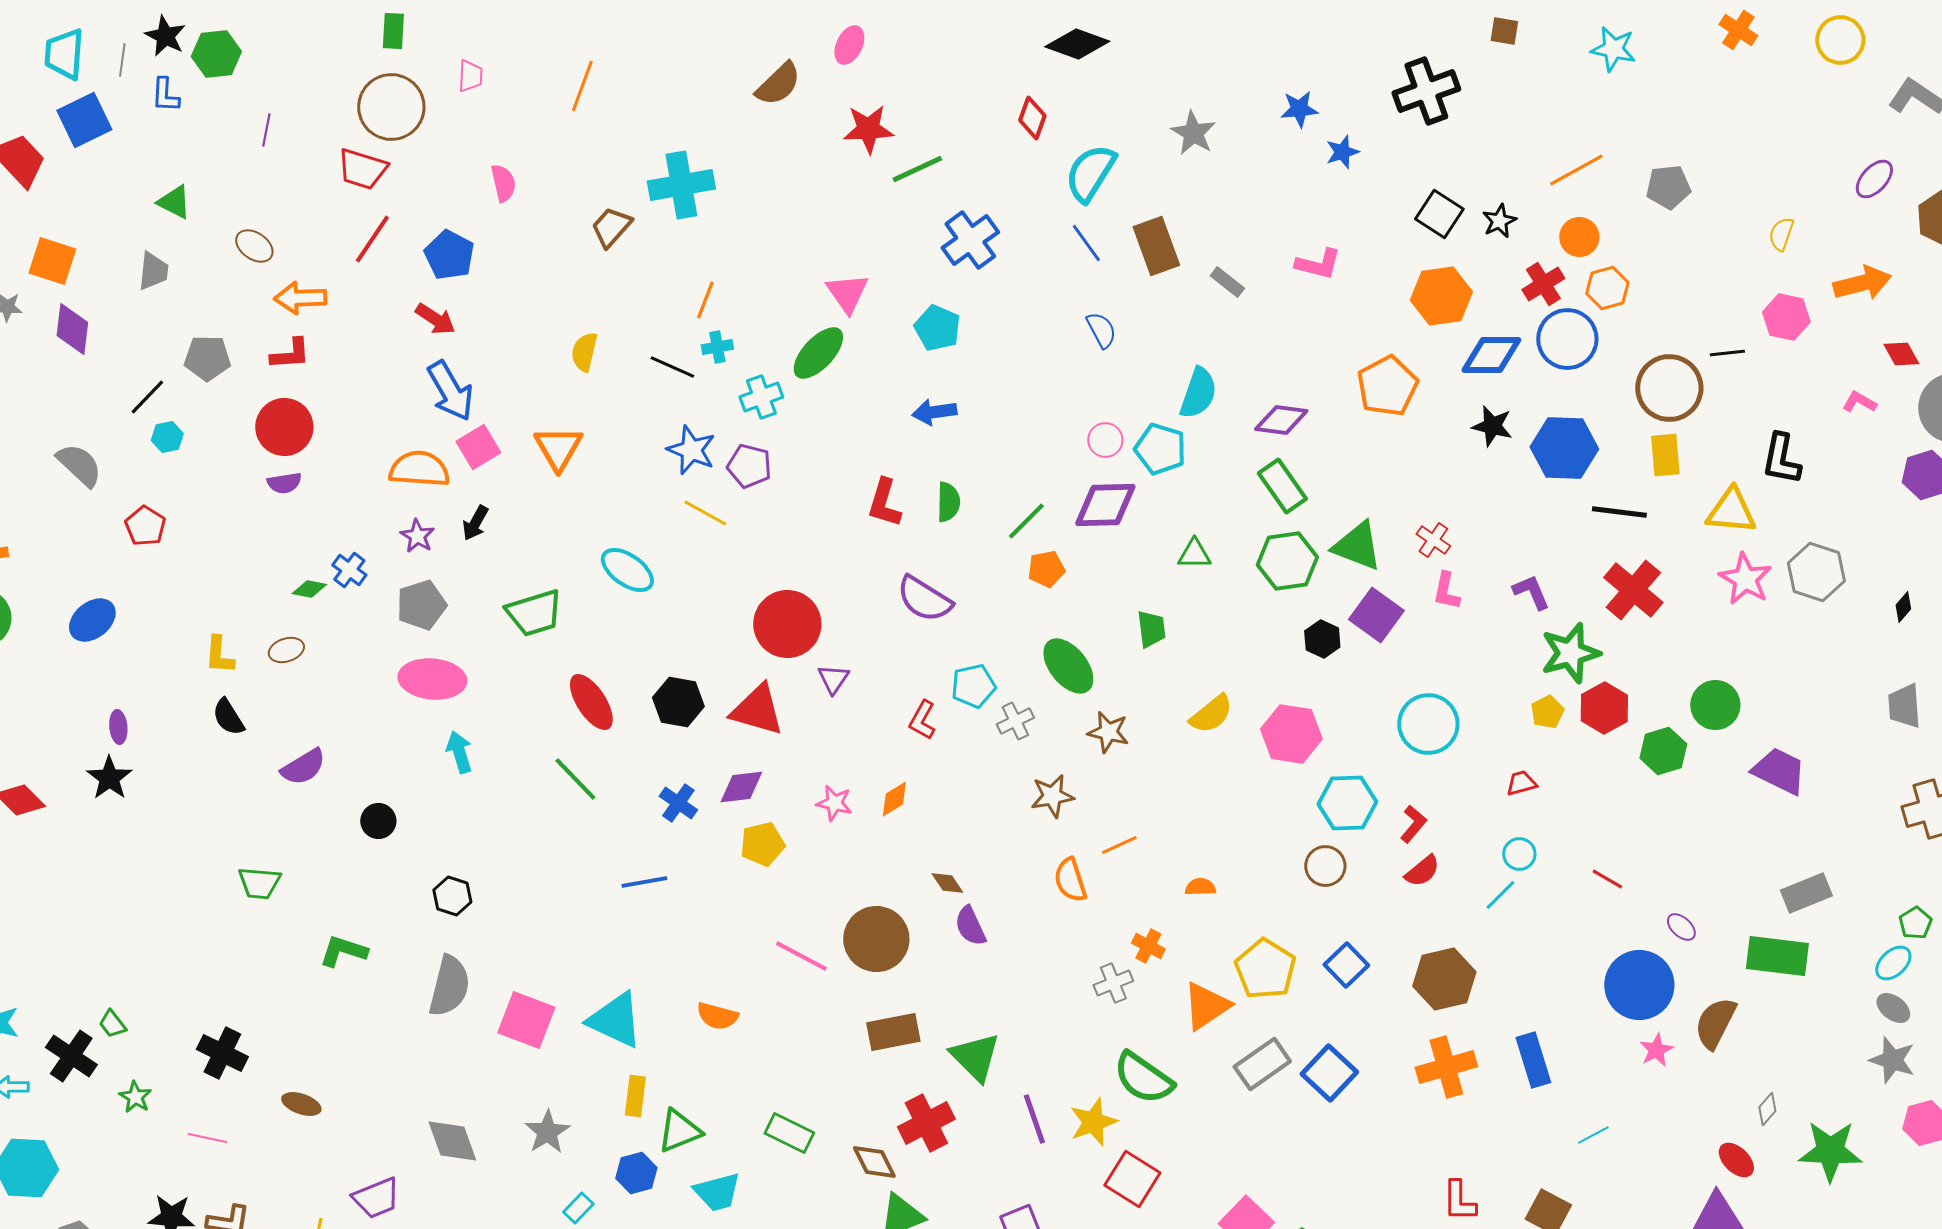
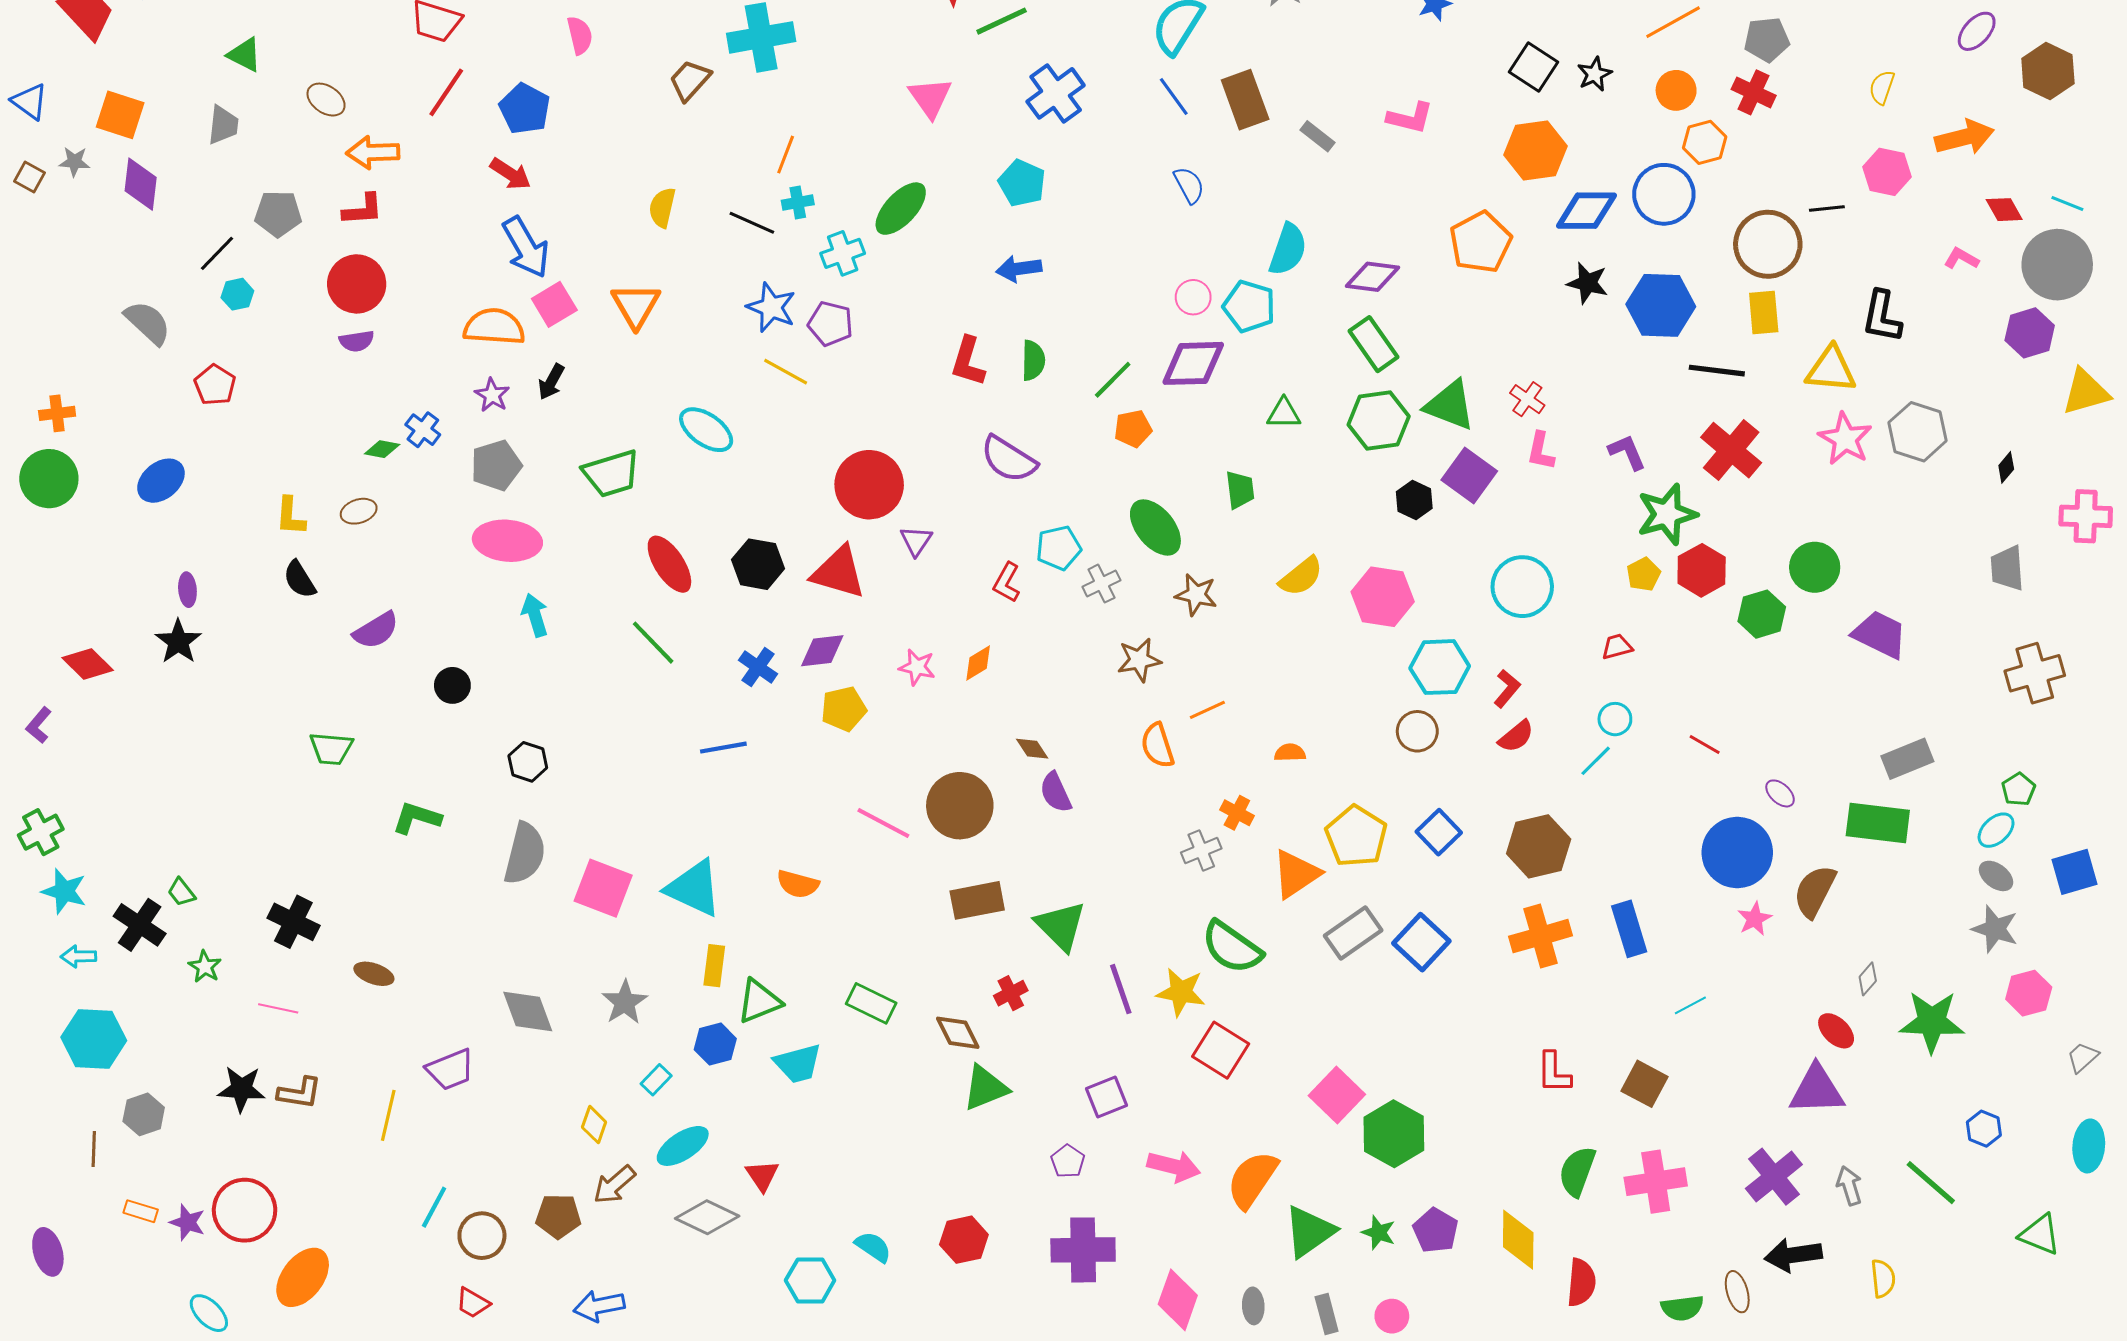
red cross: (1543, 284) -> (1754, 92), moved, turned -33
pink triangle: (847, 293) -> (930, 98), moved
yellow star: (1093, 1122) -> (1181, 992), turned 30
red cross: (926, 1123) -> (1011, 993), size x0.6

